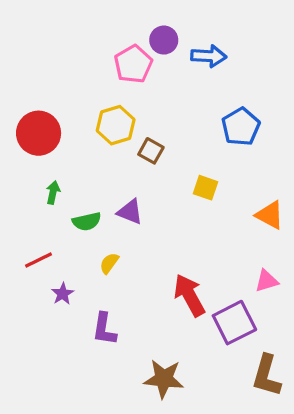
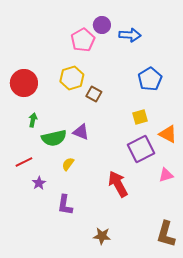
yellow square: (206, 188) -> (140, 117), moved, turned -35
green semicircle: (87, 221) -> (54, 138), size x1.4
purple square: (234, 323) -> (141, 149), moved
brown star: (164, 379) -> (102, 236), size x0.7

